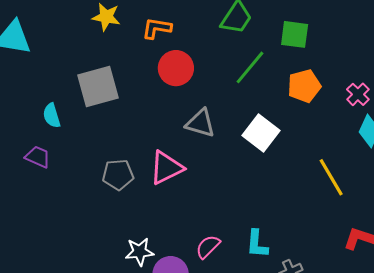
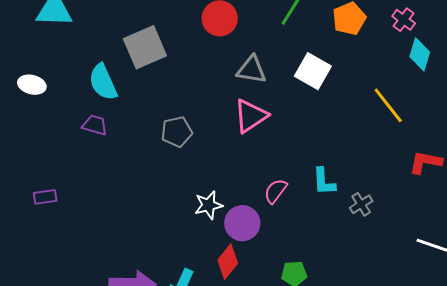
cyan semicircle: (52, 115) -> (103, 82), size x1.5
pink triangle: (166, 168) -> (251, 116), moved

